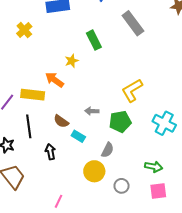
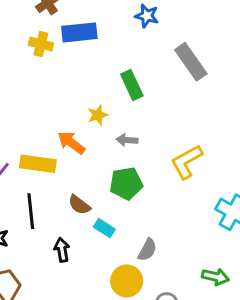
yellow cross: (24, 30) -> (41, 44), moved, turned -35
gray arrow: (92, 111) -> (127, 140), moved
green pentagon: (120, 122) -> (126, 183), moved

